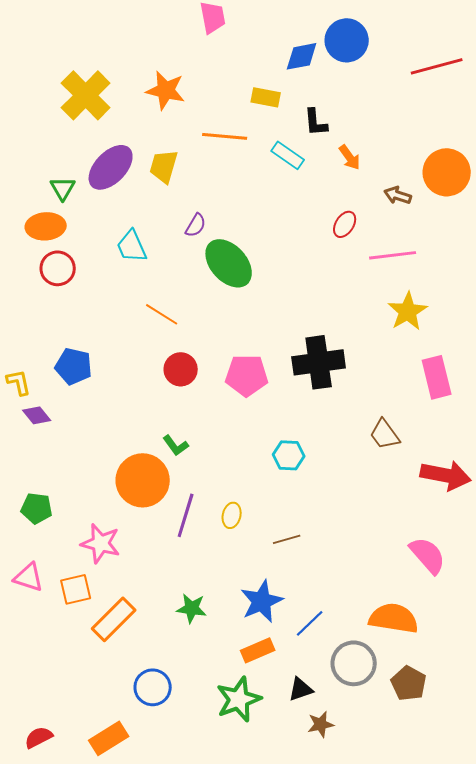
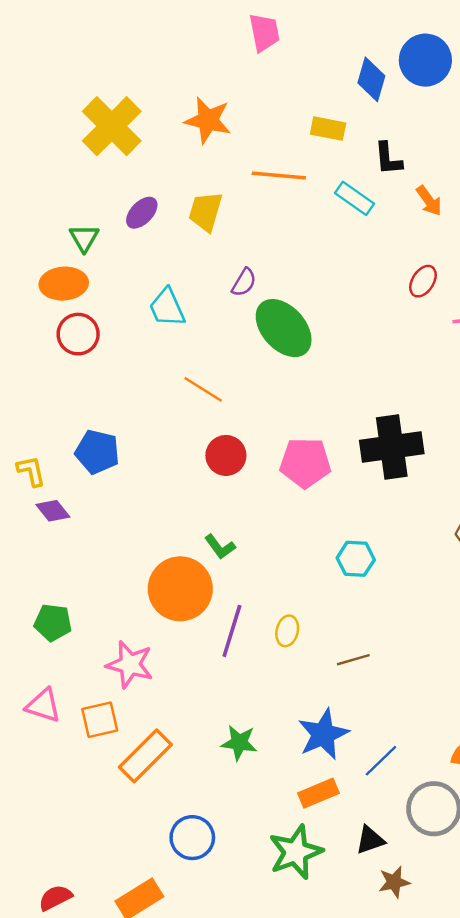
blue diamond: (302, 56) -> (371, 79), turned -63
purple ellipse: (111, 167) -> (142, 213), size x0.6

